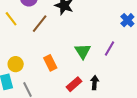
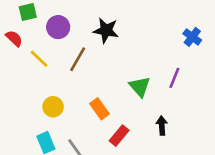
yellow circle: (16, 64) -> (53, 107), moved
red rectangle: (74, 84) -> (119, 136), moved

